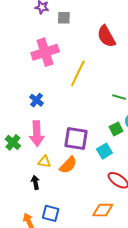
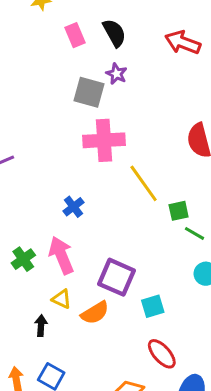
gray square: (64, 18) -> (89, 92), moved, size x1.5
yellow line: (78, 73) -> (144, 183), turned -76
green square: (116, 129) -> (179, 211), moved
pink arrow: (37, 134) -> (61, 255), turned 145

